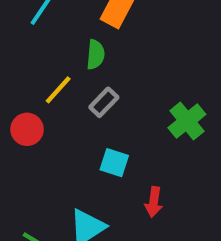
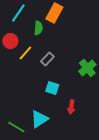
green semicircle: (96, 55) -> (38, 28), moved
red circle: (27, 129) -> (10, 41), moved

